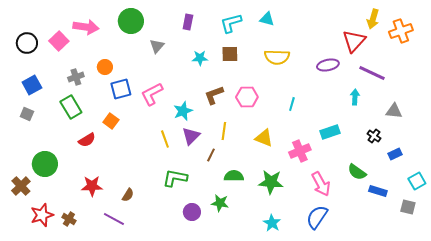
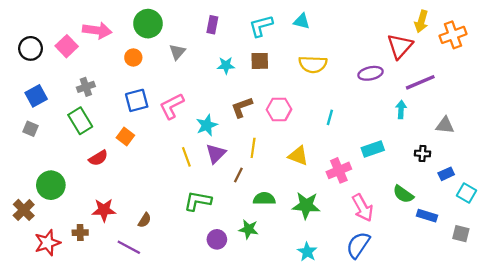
orange circle: (105, 67) -> (133, 57), moved
purple line: (372, 73) -> (420, 82), turned -48
black cross: (374, 136) -> (422, 154), turned -32
cyan square: (417, 181) -> (467, 193), moved, turned -30
brown cross: (69, 219) -> (80, 233), moved, turned -32

